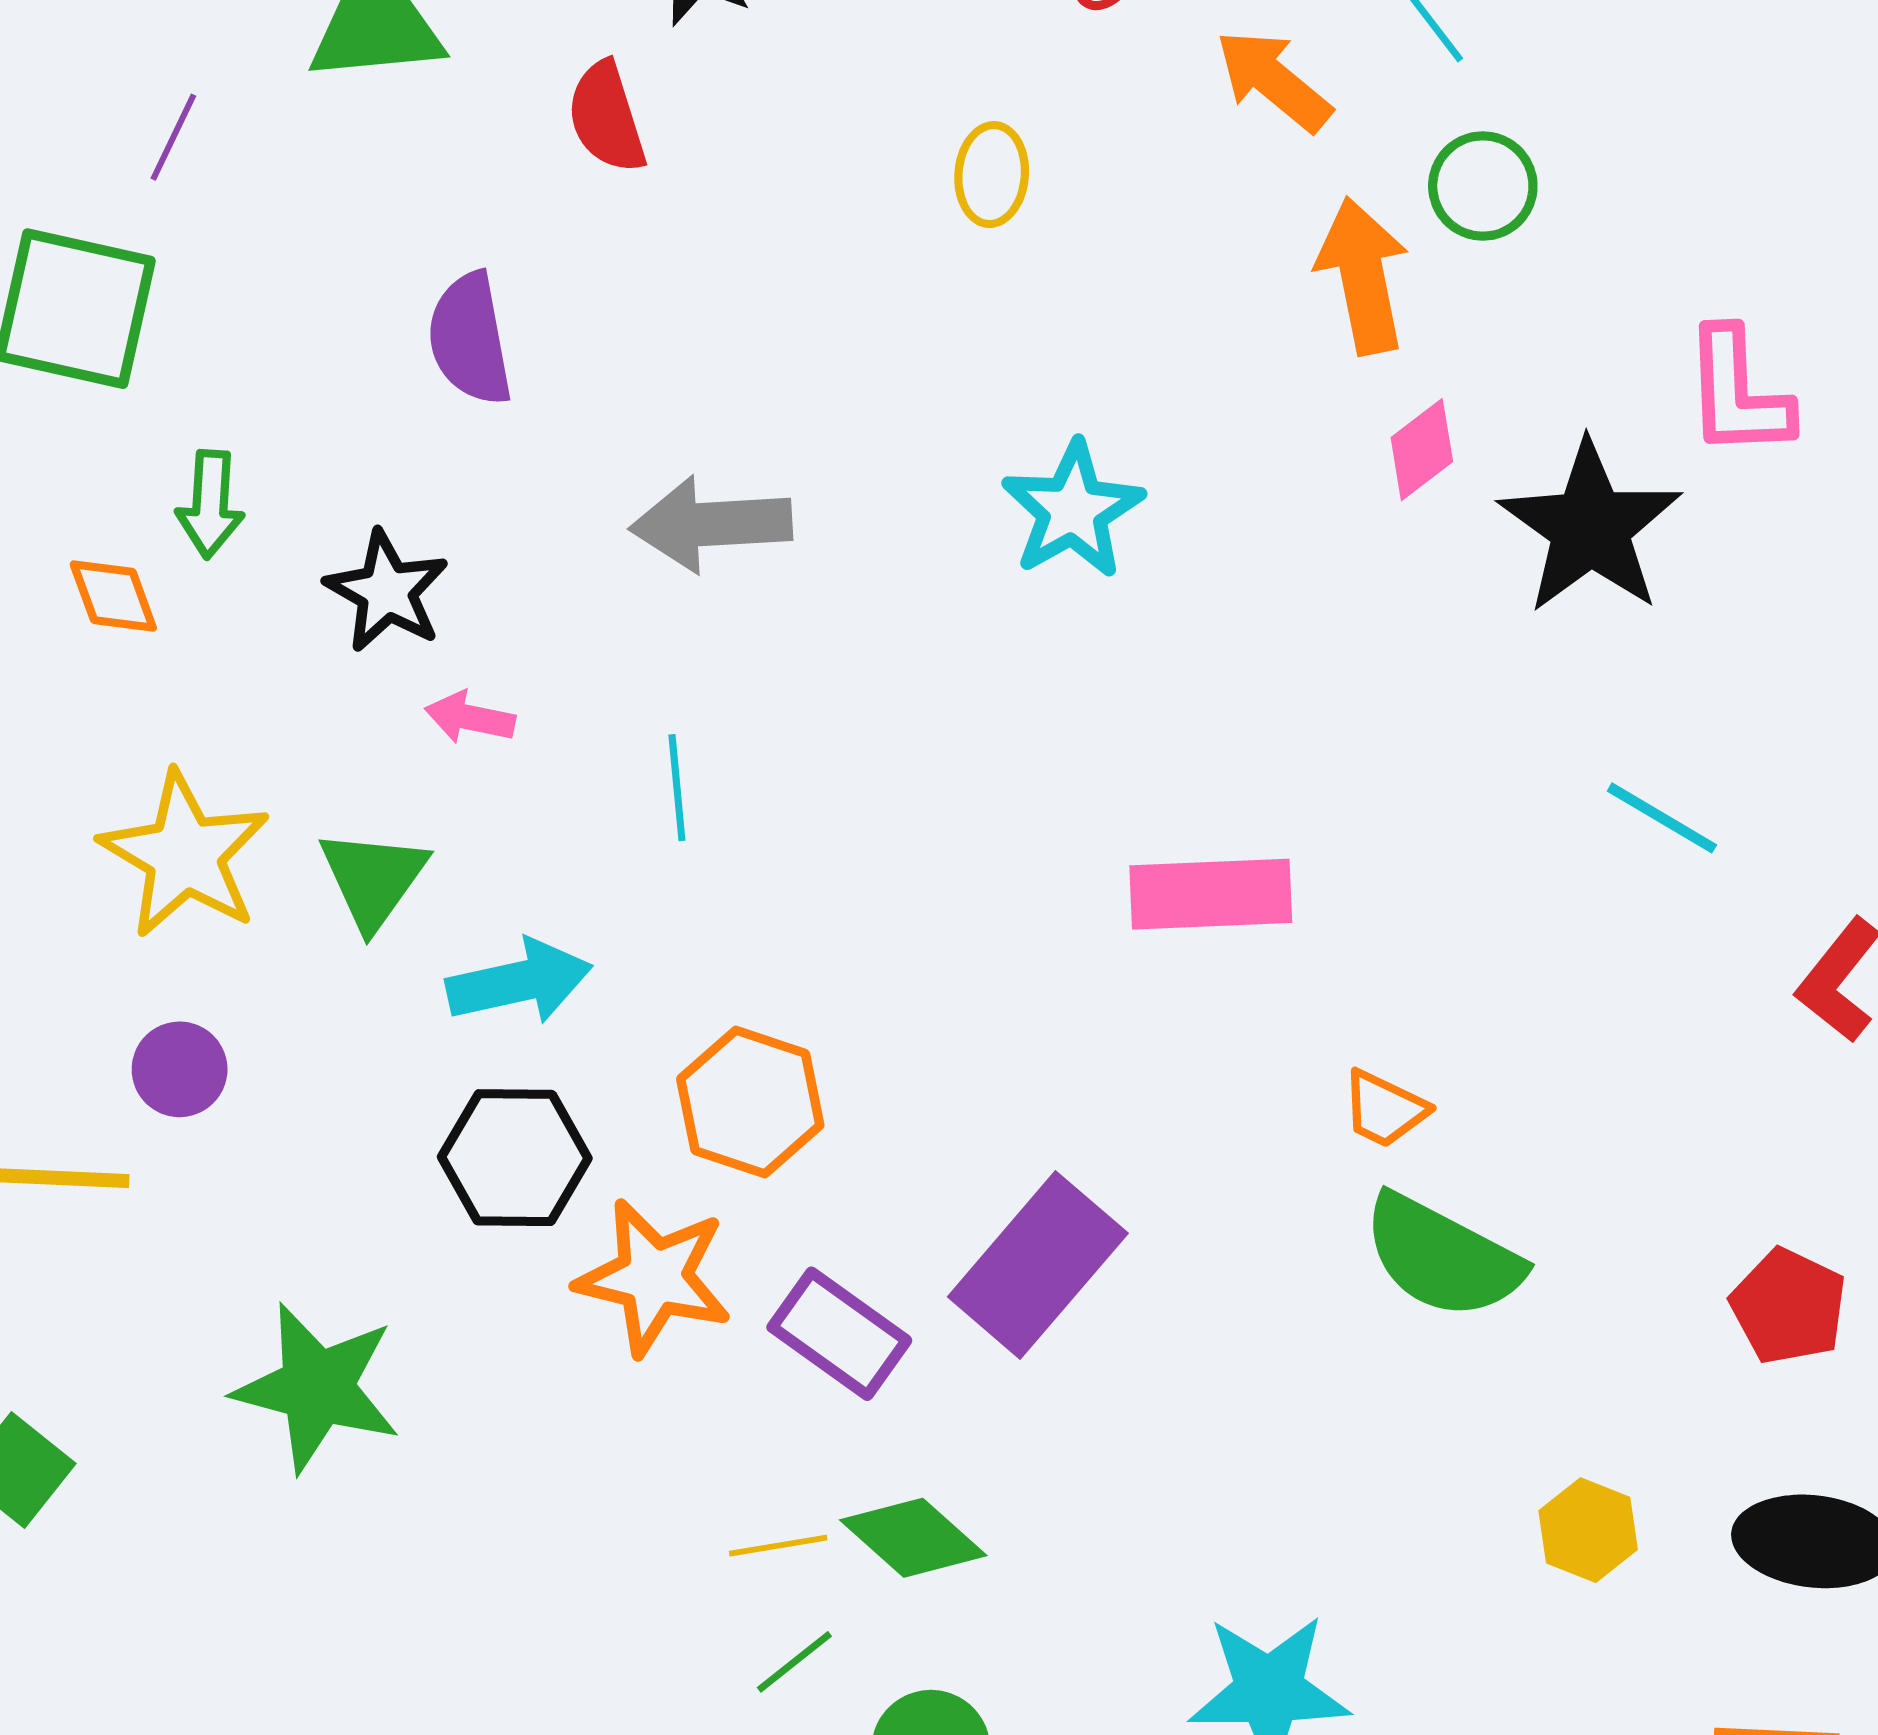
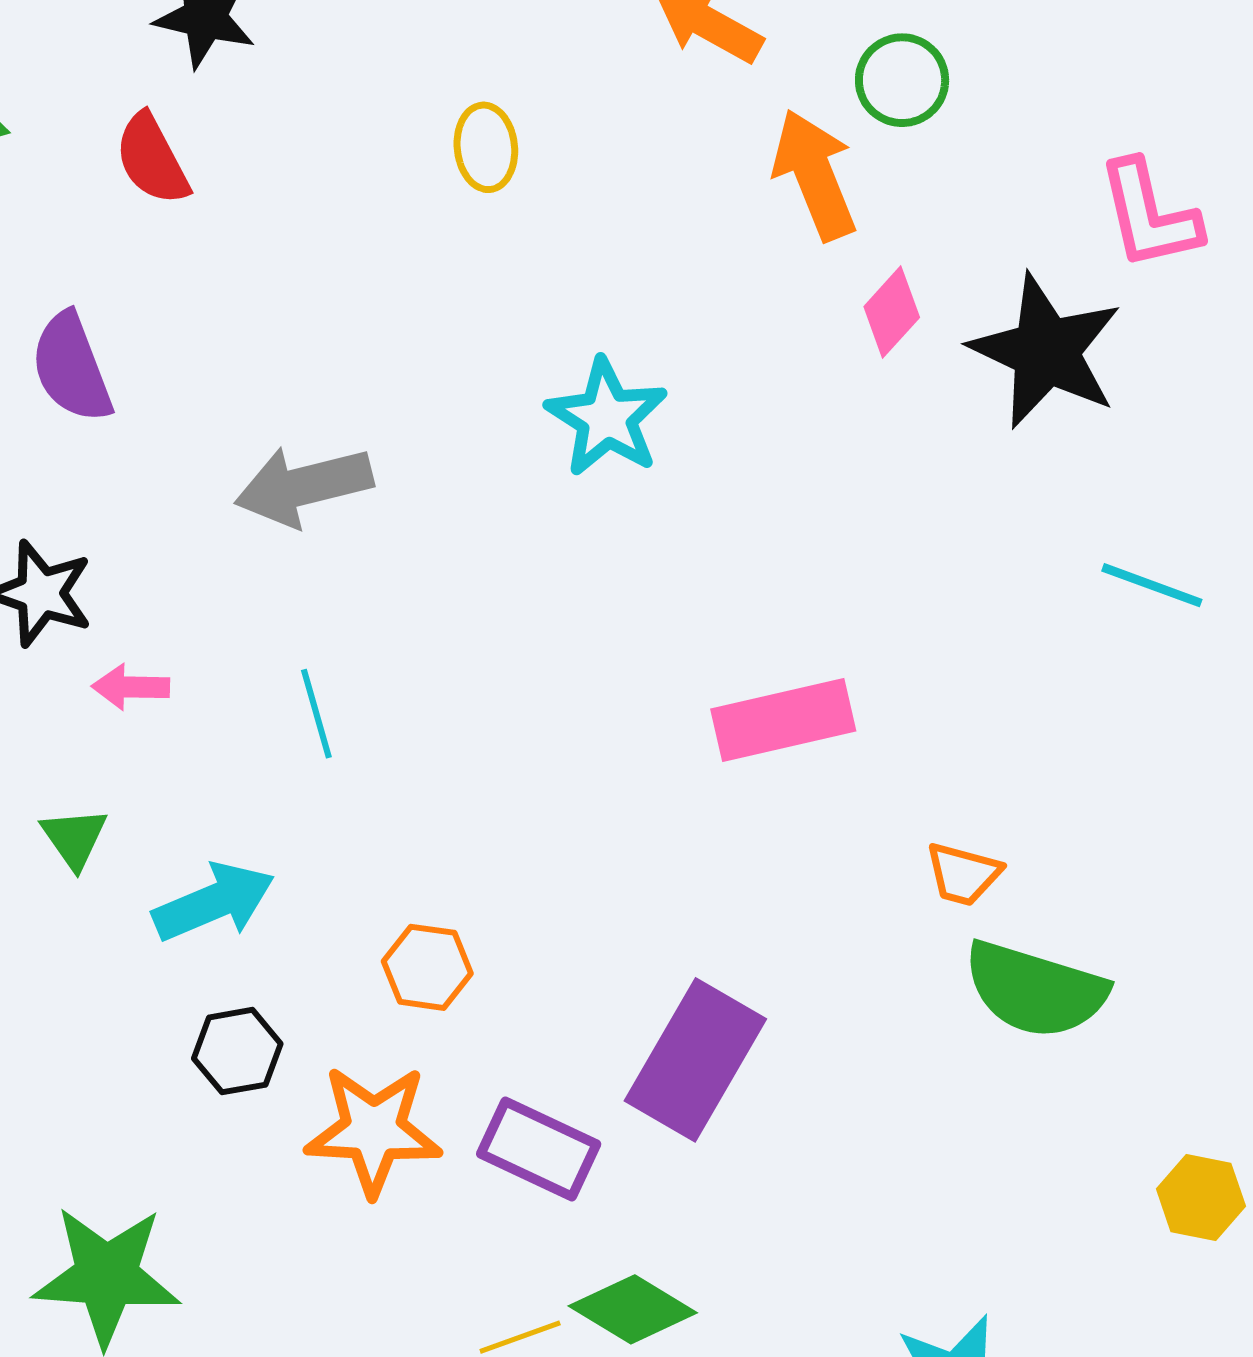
green triangle: (373, 879) -> (74, 838), size x0.7
orange hexagon: (750, 1102) -> (427, 967), size x0.7
black hexagon: (515, 1158) -> (237, 1051), size x0.7

